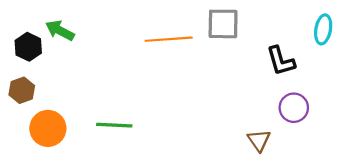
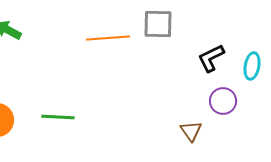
cyan ellipse: (323, 29) -> (252, 66), moved
black L-shape: (281, 61) -> (211, 58), turned 80

